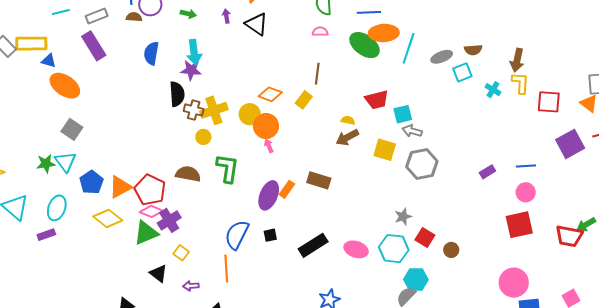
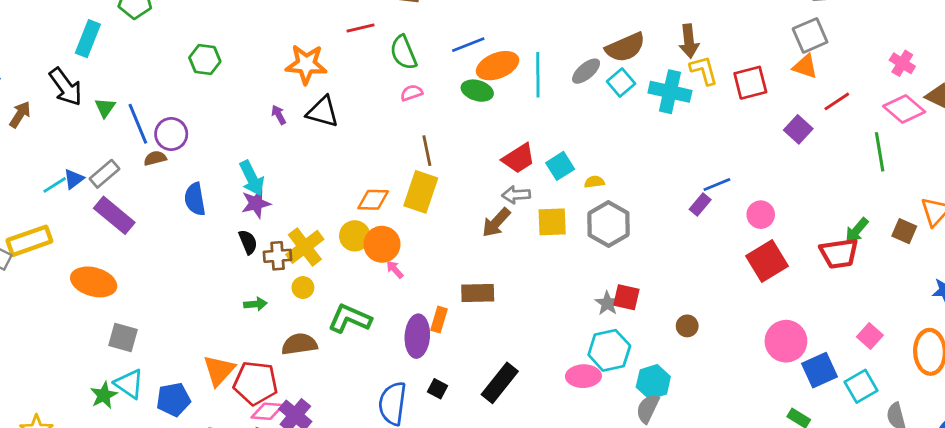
green arrow: (188, 14) -> (255, 304), moved
green ellipse: (365, 45) -> (477, 91), size x0.7
brown semicircle: (473, 50) -> (625, 47), size x1.6
blue triangle: (49, 61) -> (74, 179), moved, turned -35
cyan cross: (493, 90) -> (670, 92), size x1.8
black semicircle: (177, 94) -> (248, 242), size x0.7
yellow rectangle: (304, 100) -> (421, 192), size x1.6
yellow semicircle: (348, 120) -> (594, 182), moved
gray arrow: (412, 131) -> (516, 195), moved
purple square: (570, 144) -> (798, 129), size x0.7
blue line: (526, 166) -> (717, 184), moved
green L-shape: (228, 168) -> (350, 319), turned -56
blue pentagon: (91, 182) -> (173, 399), turned -30
orange triangle: (120, 187) -> (219, 370), moved
black square: (270, 235) -> (438, 389), turned -32
red square: (425, 237) -> (626, 297), moved
pink ellipse: (356, 249) -> (583, 376), moved

